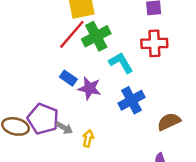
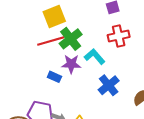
red line: (72, 34) -> (51, 41), turned 44
purple star: (90, 88) -> (71, 64), moved

